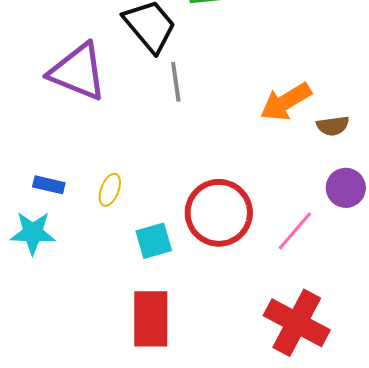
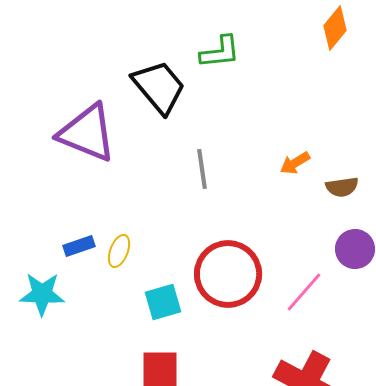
gray line: (176, 82) -> (202, 169), moved
orange arrow: (286, 102) -> (295, 163), size x0.6
blue rectangle: (49, 185) -> (79, 246), moved, turned -32

